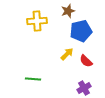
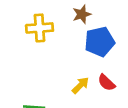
yellow arrow: (67, 54) -> (80, 85), moved

